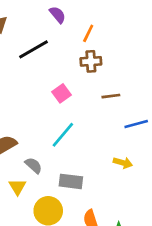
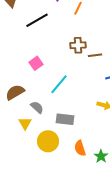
brown cross: (91, 61) -> (78, 45), moved
pink square: (62, 93) -> (36, 63), moved

